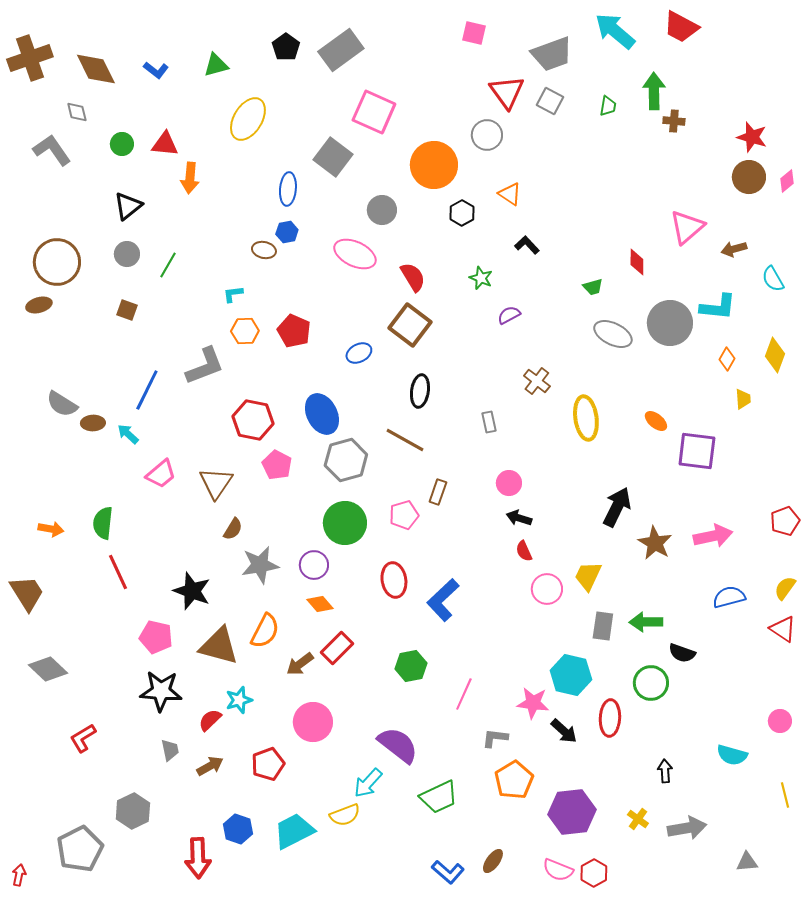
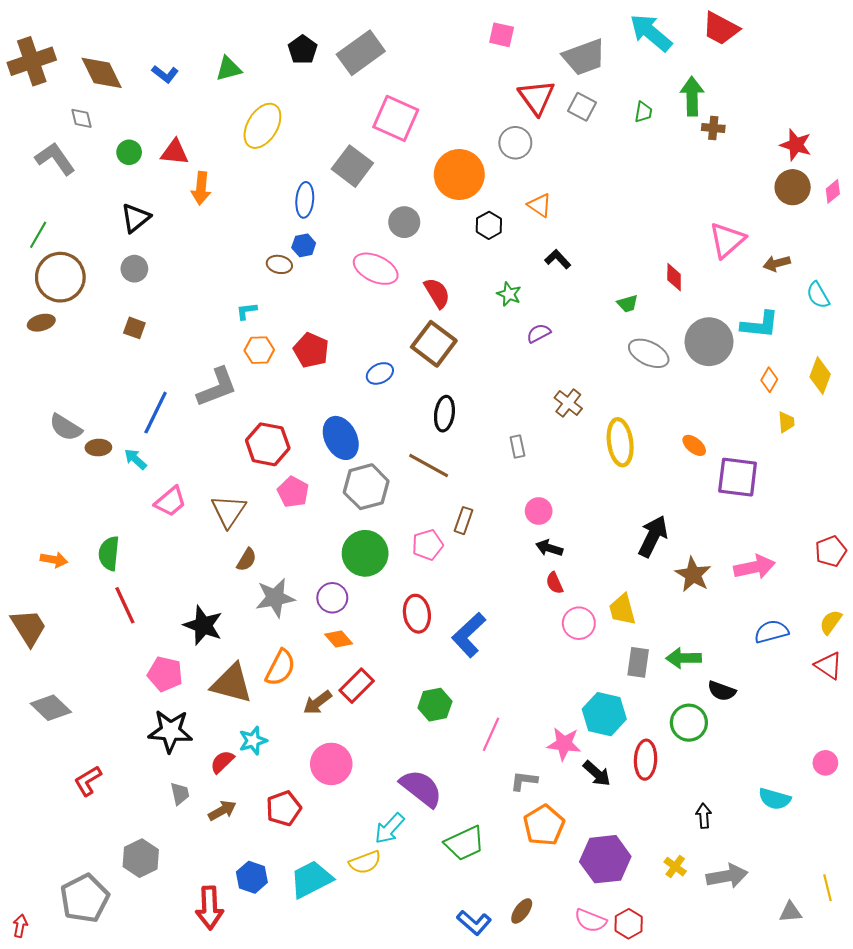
green line: (168, 265) -> (38, 235), moved
yellow trapezoid: (588, 576) -> (622, 609), turned -40
yellow line: (785, 795) -> (828, 888), moved

